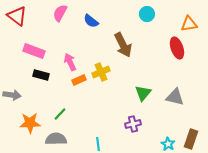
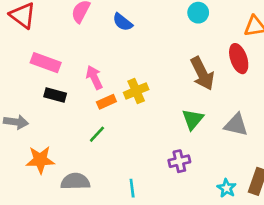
brown arrow: (123, 45) -> (202, 73), moved
green line: (60, 114) -> (97, 134), moved

